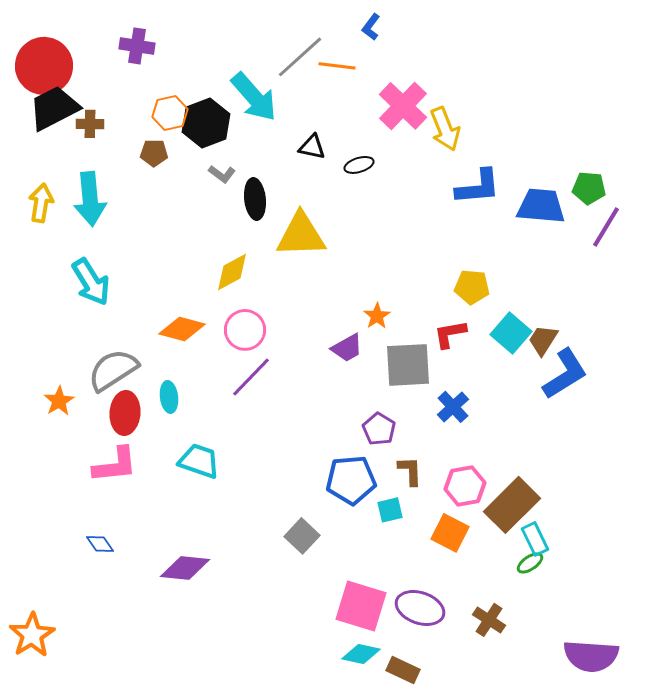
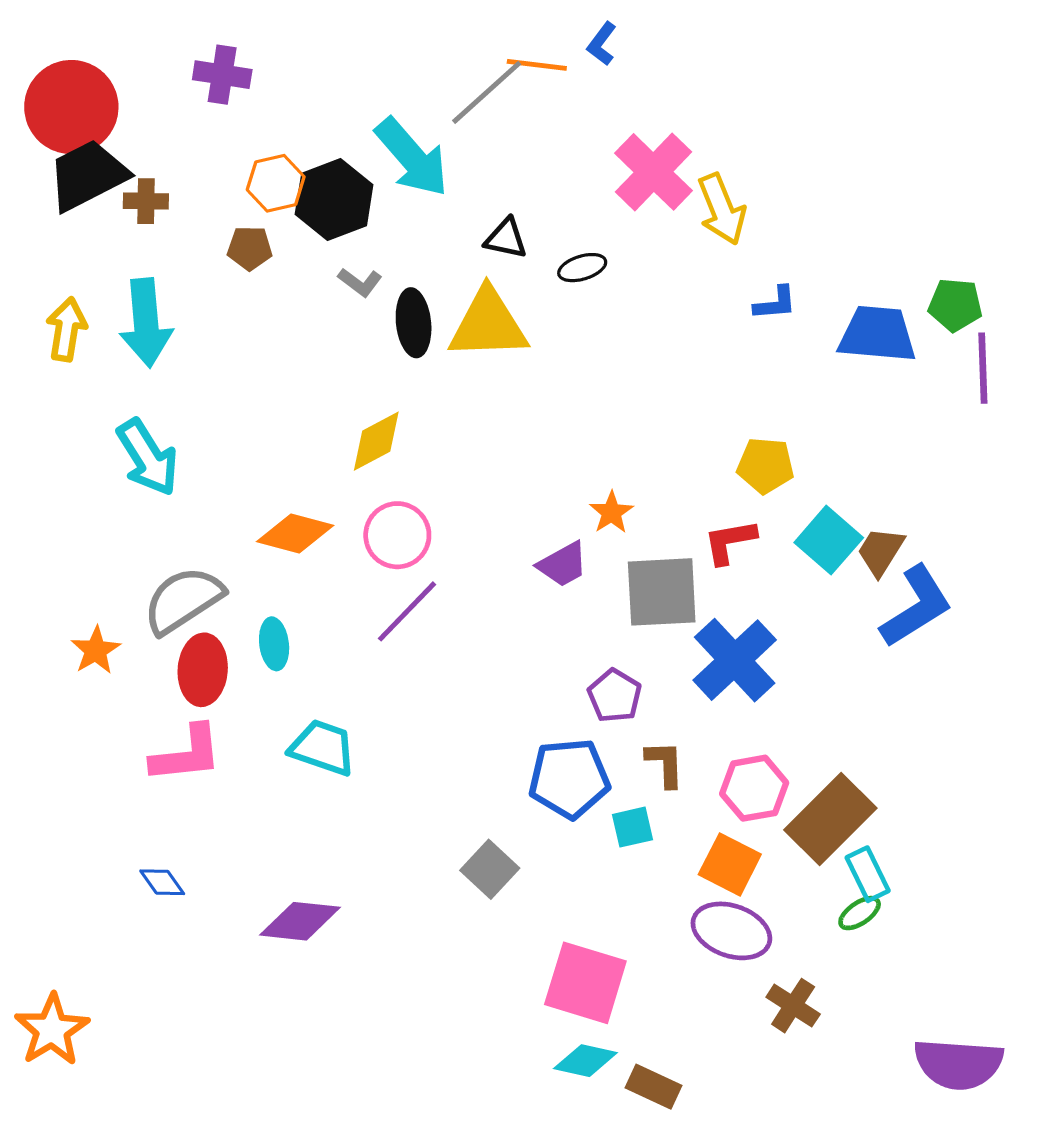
orange line: (337, 66) -> (537, 65), moved
blue L-shape: (478, 187) -> (775, 303), size x0.6
purple line: (606, 227) -> (983, 368), turned -33
yellow triangle: (301, 235) -> (488, 324), moved
blue cross: (453, 407) -> (735, 660), size x1.6
purple ellipse: (420, 608) -> (731, 931), moved

